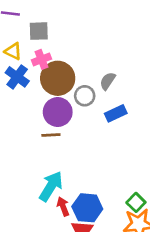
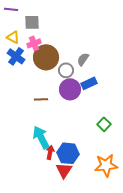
purple circle: (58, 112) -> (70, 89), moved
cyan arrow: (51, 186) -> (41, 137), turned -60
green square: (136, 202) -> (104, 124), moved
red arrow: (63, 206) -> (50, 152), turned 32

